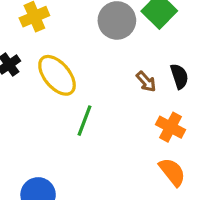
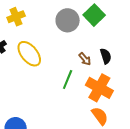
green line: (85, 121) -> (68, 80), moved
orange cross: (170, 127) -> (99, 88), size x1.5

